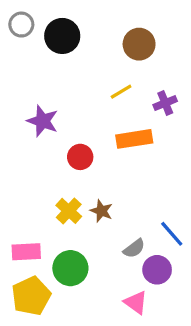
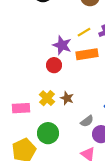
yellow line: (121, 92) -> (84, 32), moved
purple star: (43, 121) -> (62, 45), moved
pink rectangle: (26, 252) -> (21, 108), moved

